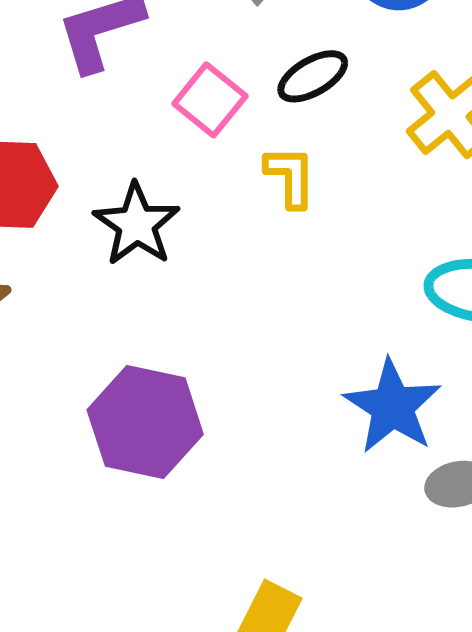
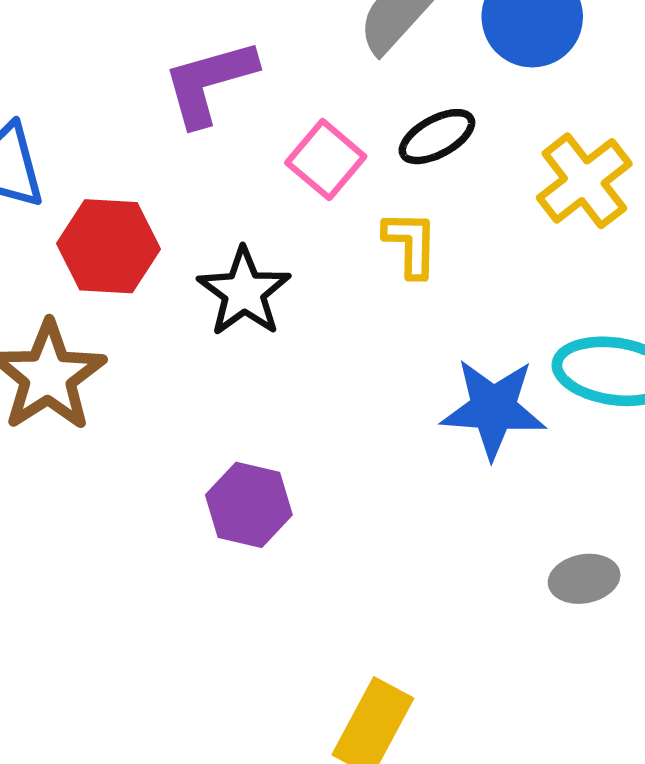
blue star: (392, 406) -> (493, 409), moved, turned -30
purple hexagon: (145, 422) -> (249, 505), size x0.7

